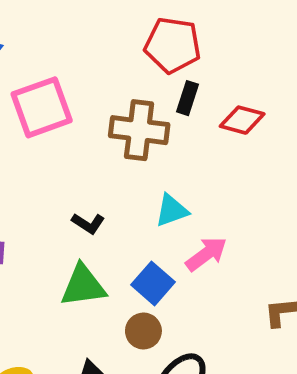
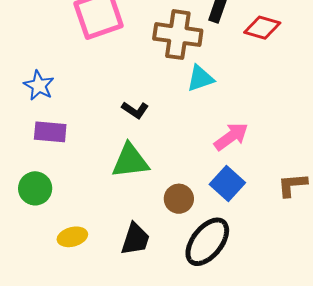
cyan triangle: (172, 210) -> (200, 78), moved
blue square: (153, 283) -> (227, 183), moved

